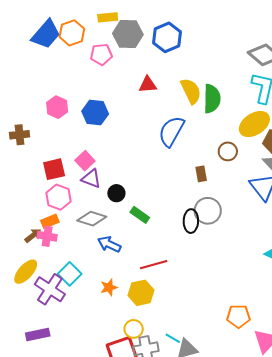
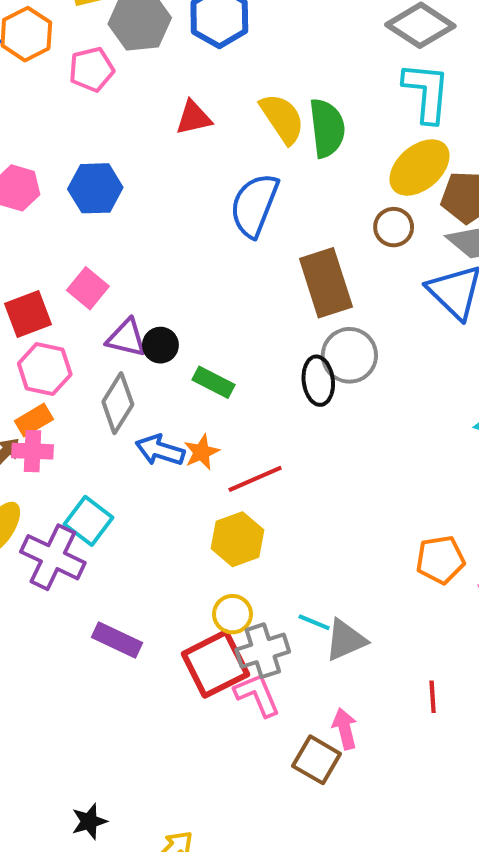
brown circle: (228, 151) -> (394, 227), moved
brown rectangle: (201, 174) -> (326, 283), size x2.0
purple triangle: (91, 179) -> (126, 338), moved
gray diamond: (92, 219) -> (118, 403), turned -68
orange star: (109, 287) -> (202, 452), moved
purple rectangle: (38, 334) -> (117, 640), moved, turned 45

